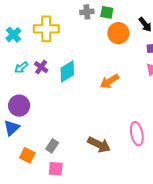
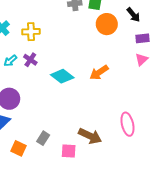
yellow cross: (46, 29) -> (31, 32), moved, size x0.7
cyan diamond: (67, 71) -> (62, 76), moved, turned 70
pink square: (56, 169) -> (69, 151), moved

